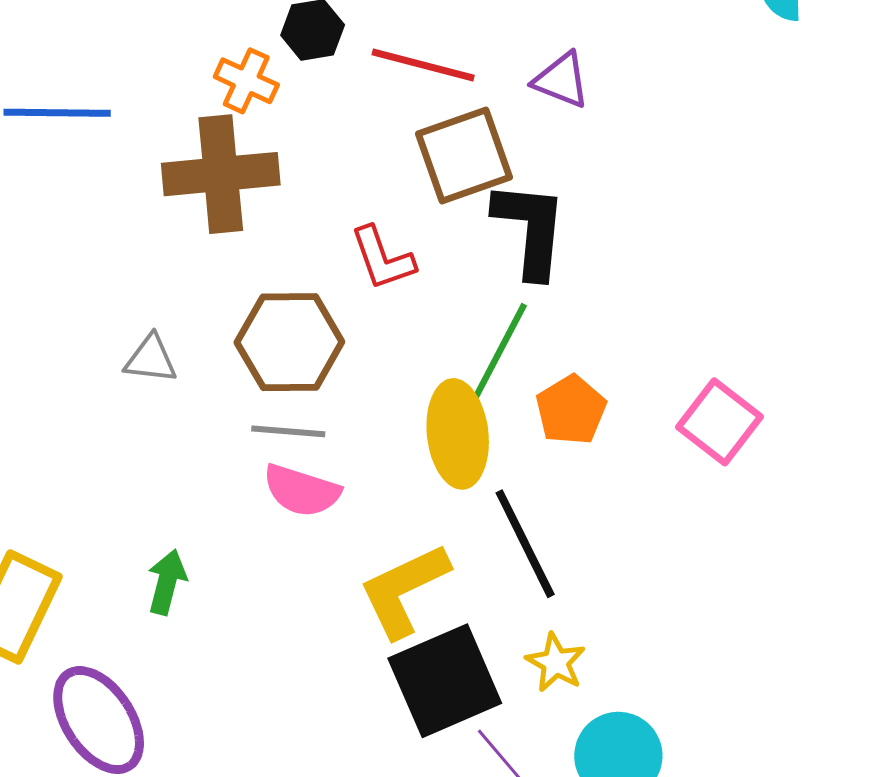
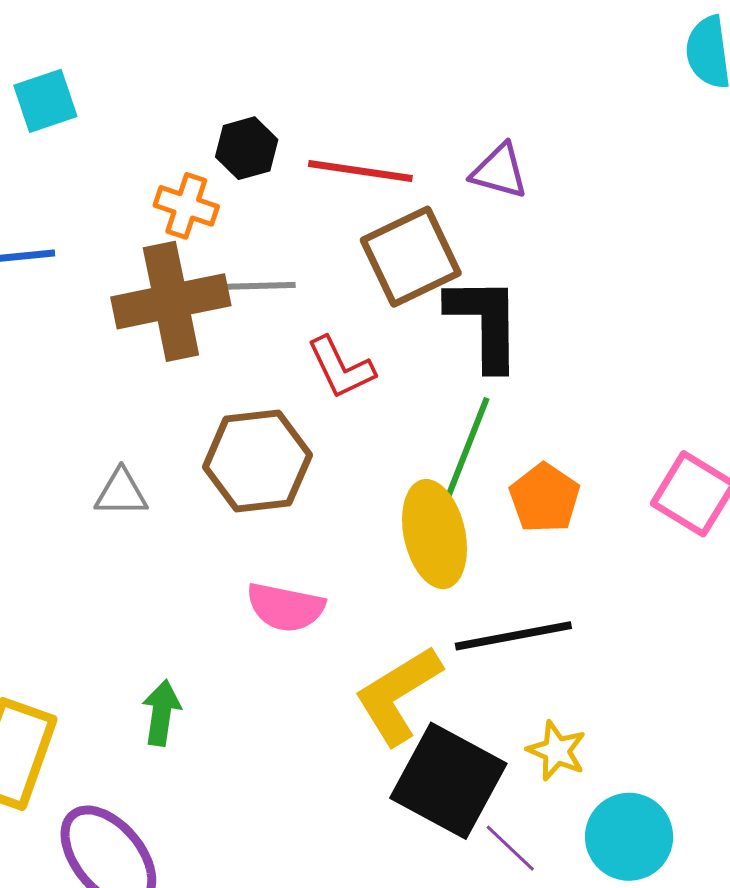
gray line: (288, 431) -> (259, 286), moved
black line: (525, 544) -> (513, 636), turned -68
black square: (445, 681) -> (448, 781), turned -32

